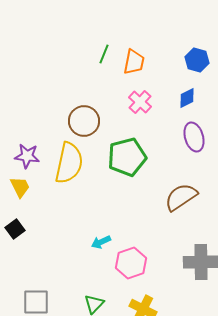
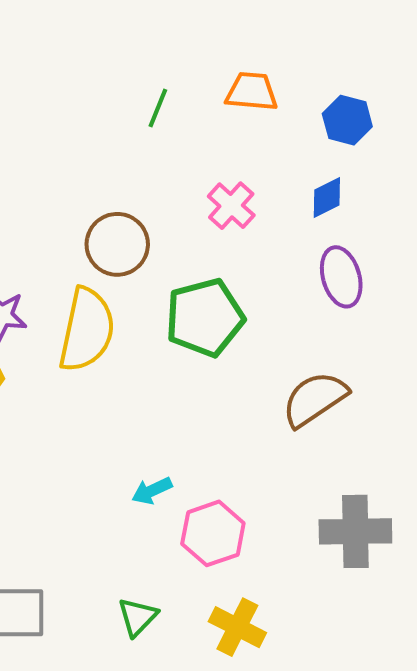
orange trapezoid: (134, 62) -> (252, 92), moved, turned -96

